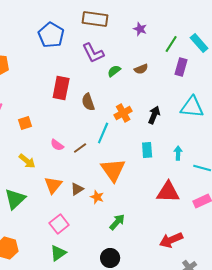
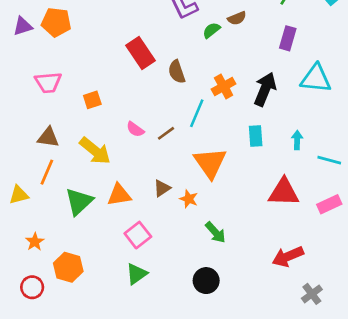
purple rectangle: (181, 67) -> (288, 38), moved
brown semicircle: (141, 69) -> (237, 18), moved
red rectangle: (61, 88) -> (141, 53), turned -45
black arrow: (154, 115) -> (265, 89), size x1.4
yellow arrow: (27, 161) -> (95, 151), size x1.4
orange triangle: (53, 185) -> (119, 195), moved, turned 42
green arrow: (117, 222) -> (215, 232), turned 96

